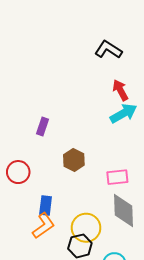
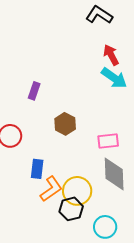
cyan arrow: (123, 113) -> (114, 78), turned 64
orange L-shape: (44, 226) -> (51, 189), moved

